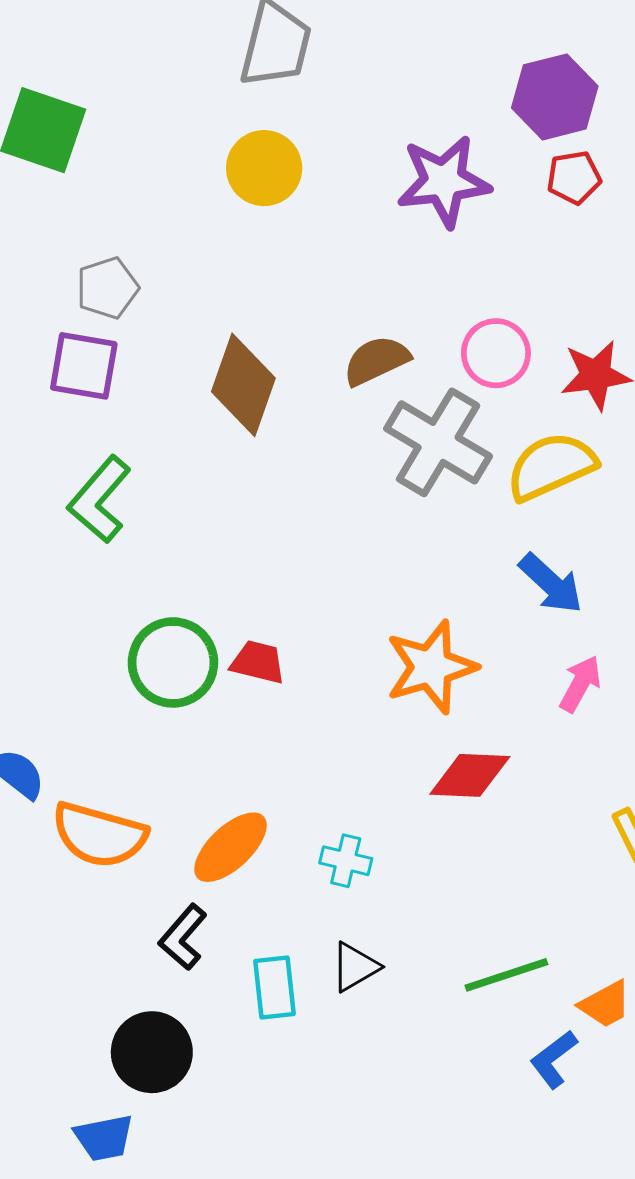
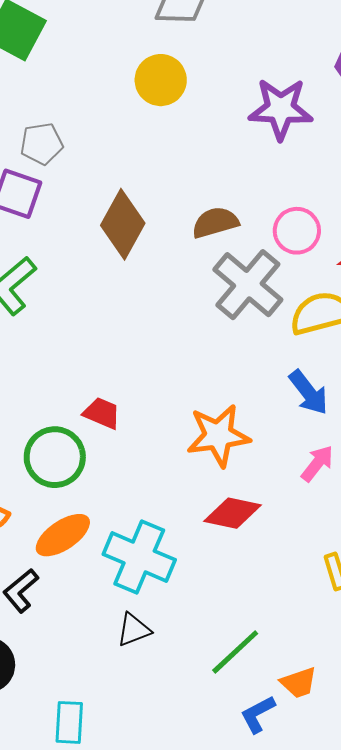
green circle: (173, 662) -> (55, 457), moved
cyan cross: (346, 861) -> (139, 557), size x2.0
green line: (506, 975) -> (235, 652), turned -34
cyan rectangle: (274, 988) -> (69, 722), moved

